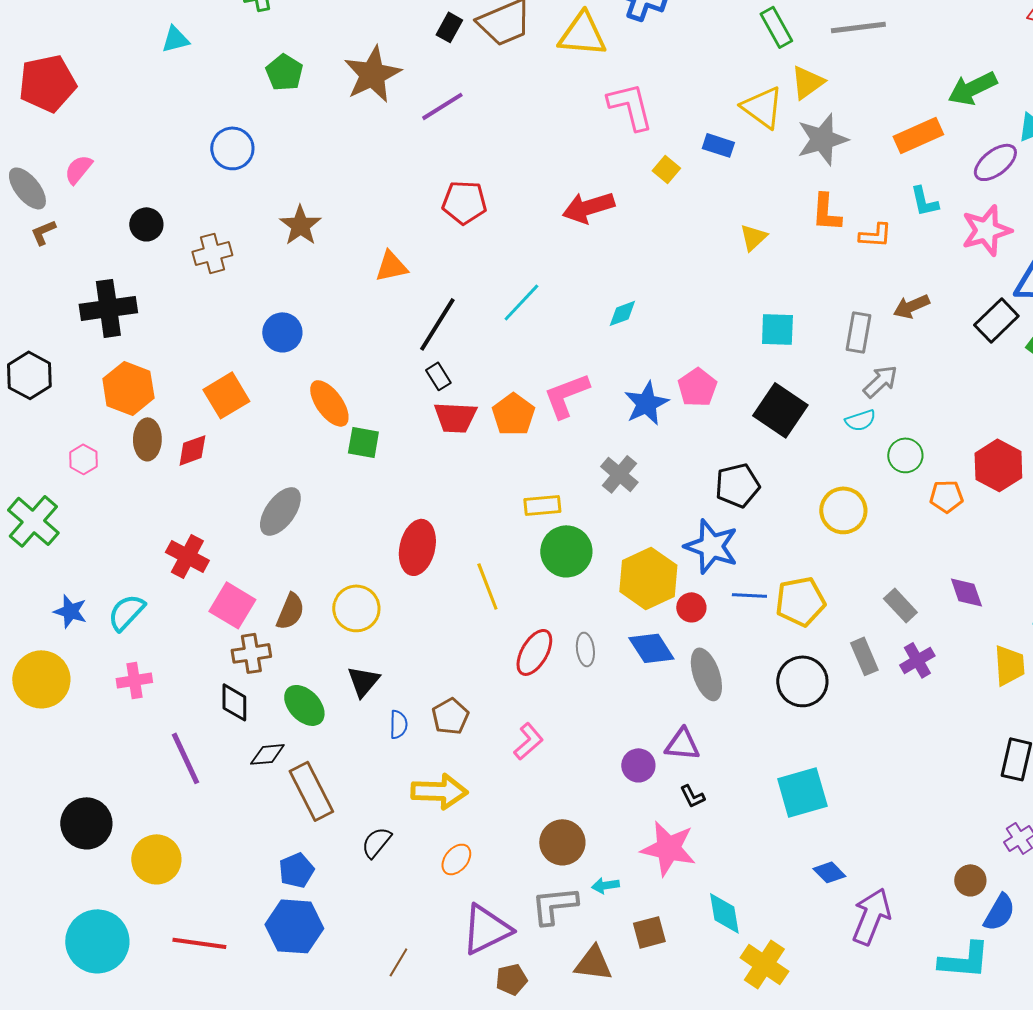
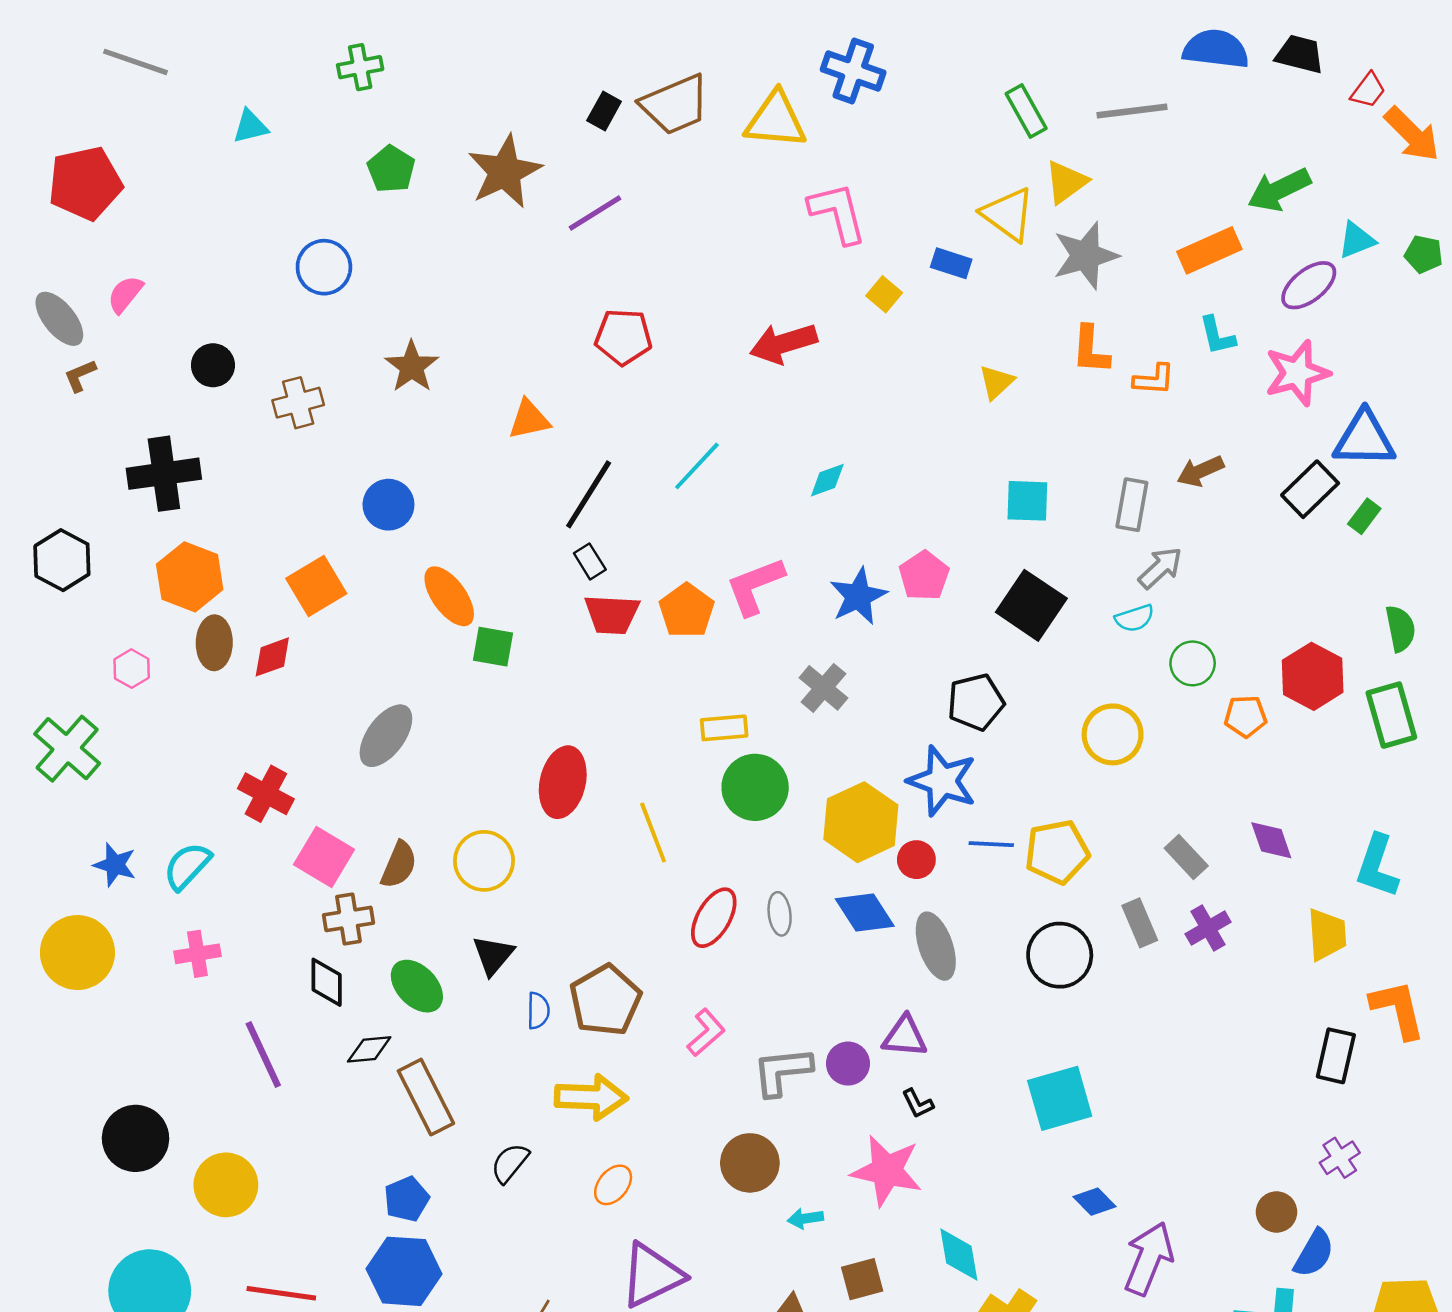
brown pentagon: (450, 716) -> (605, 1000), size x1.5
gray L-shape: (554, 905) -> (782, 1071), moved

